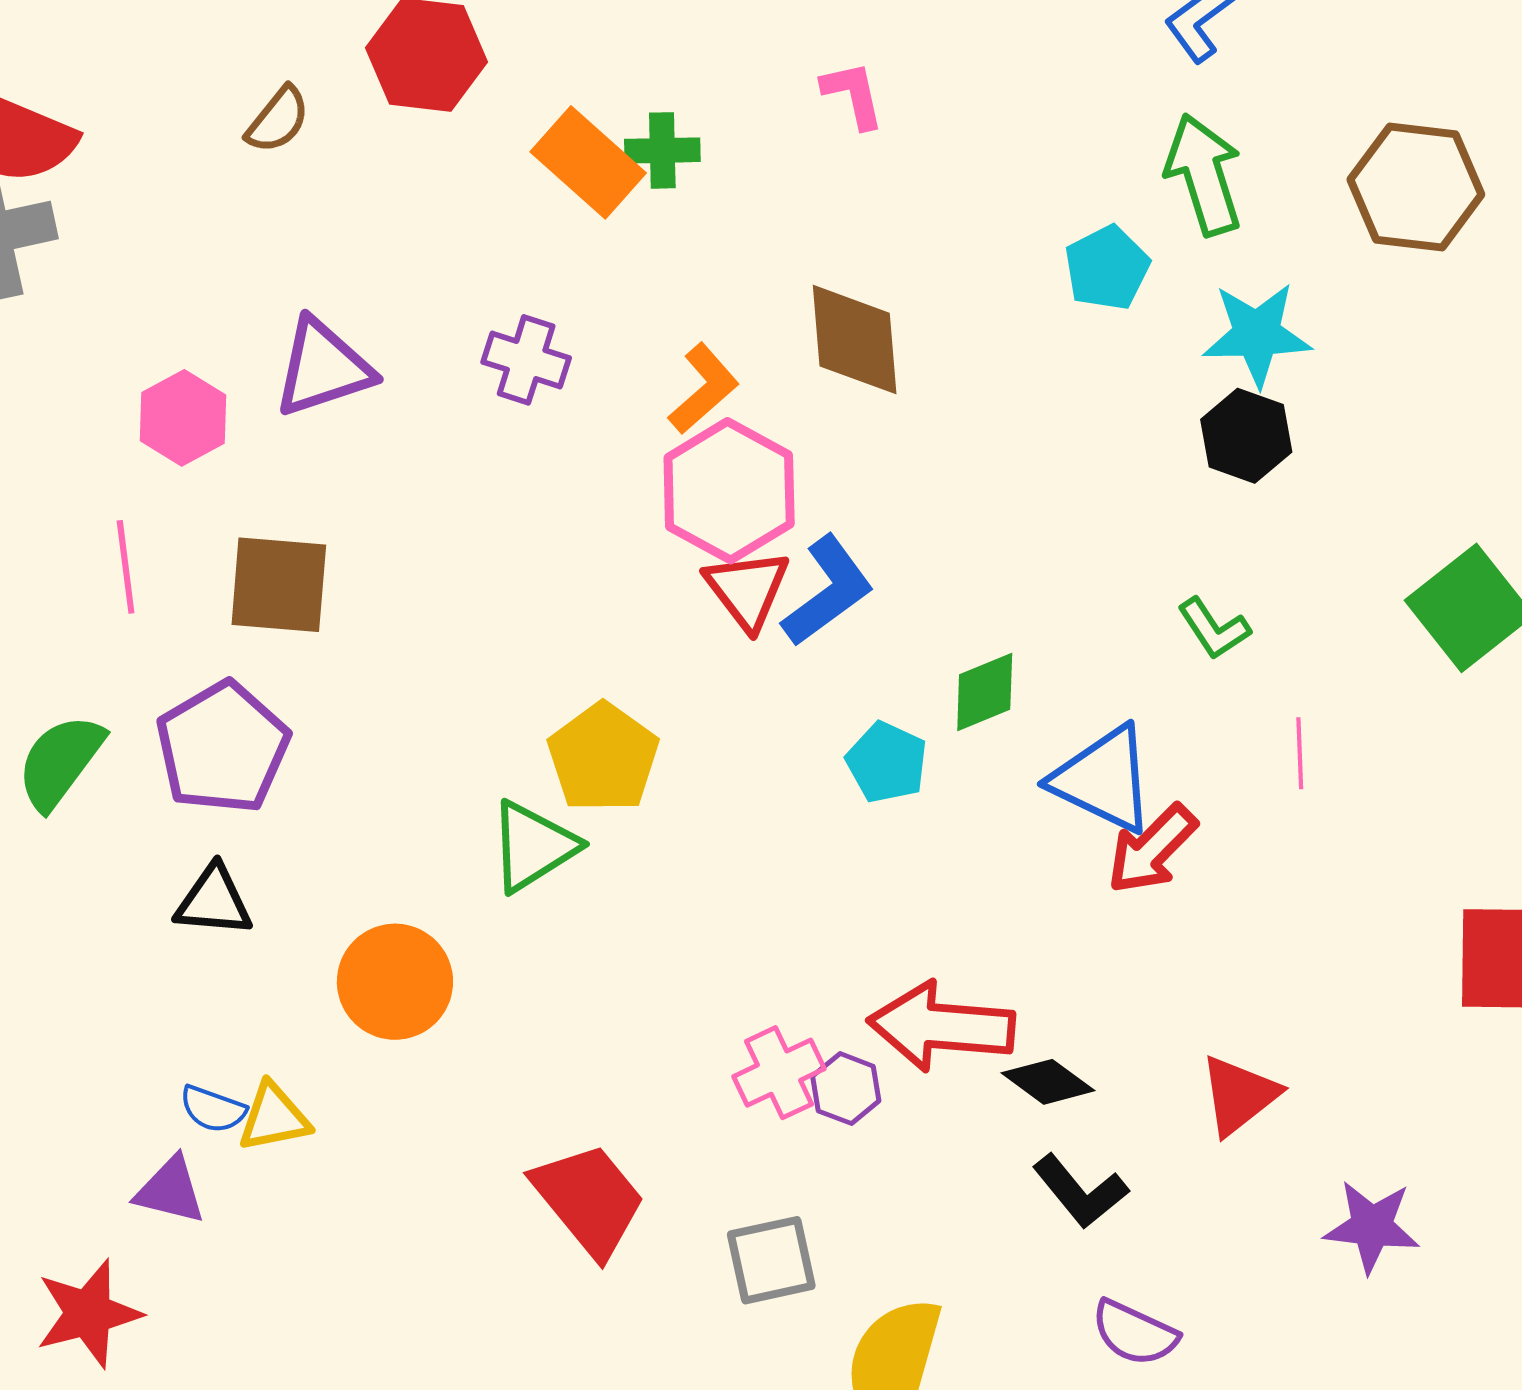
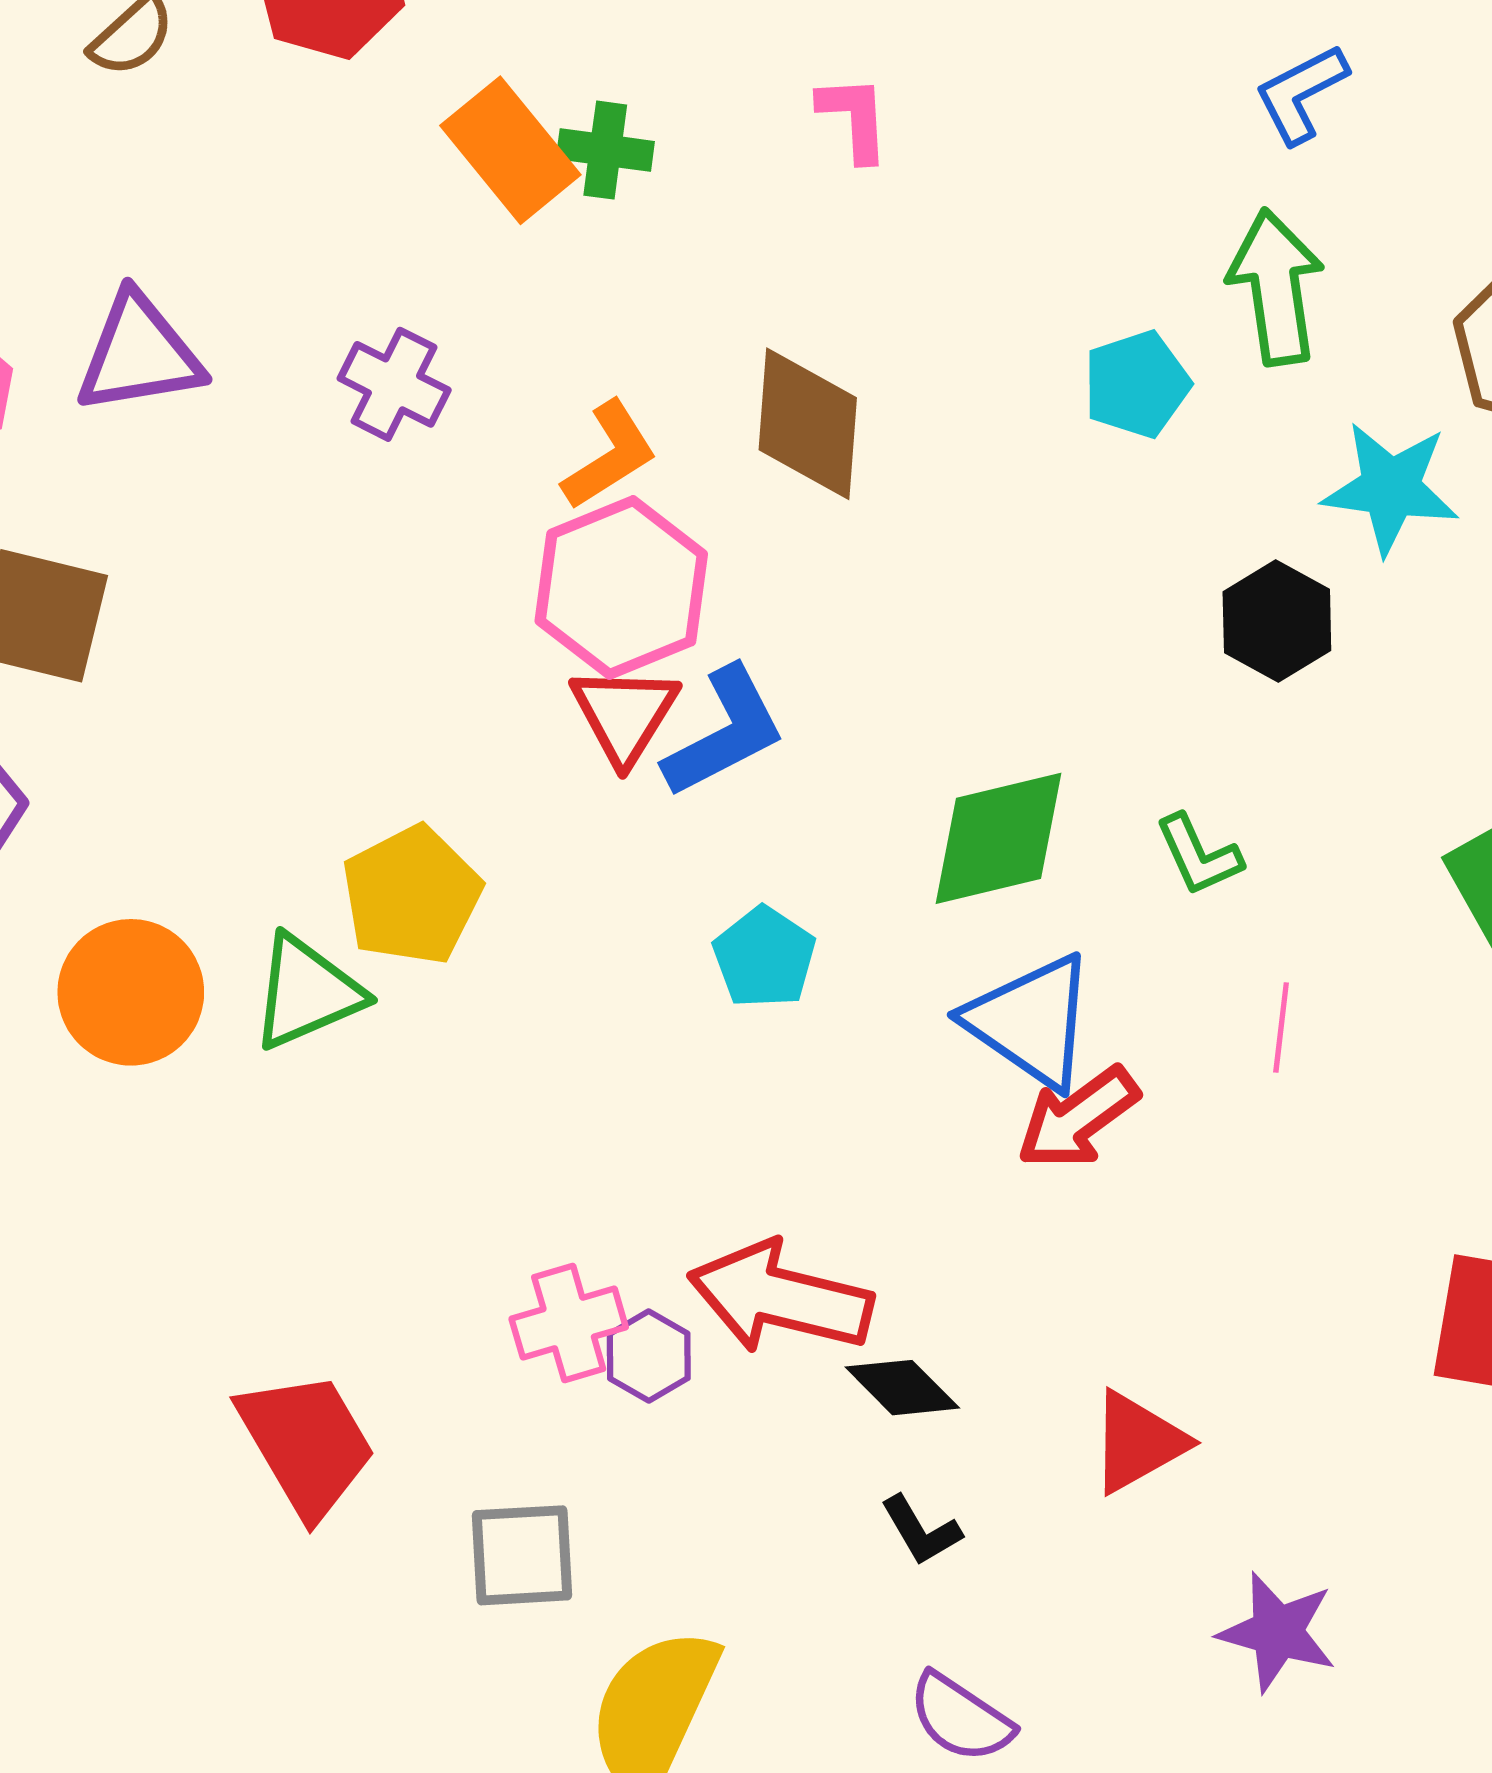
cyan star: (1257, 334) -> (1391, 488), moved
green diamond: (985, 692) -> (999, 838), moved, size x1.5
orange circle: (395, 982) -> (131, 992), moved
black L-shape: (1080, 1191) -> (921, 1530), size x0.7

